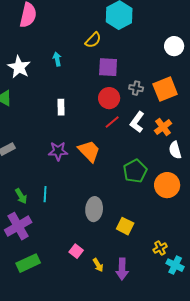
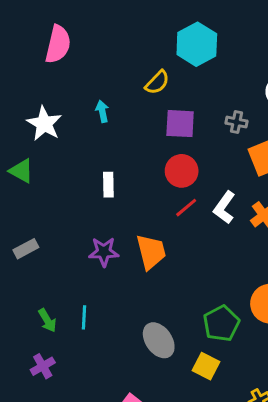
gray cross: (136, 88) -> (237, 122), moved
orange trapezoid: (89, 151) -> (151, 252), turned 30
green pentagon: (135, 171) -> (221, 323), moved
gray ellipse: (94, 209) -> (159, 340), turned -40
purple cross: (18, 226) -> (43, 366), size x0.6

